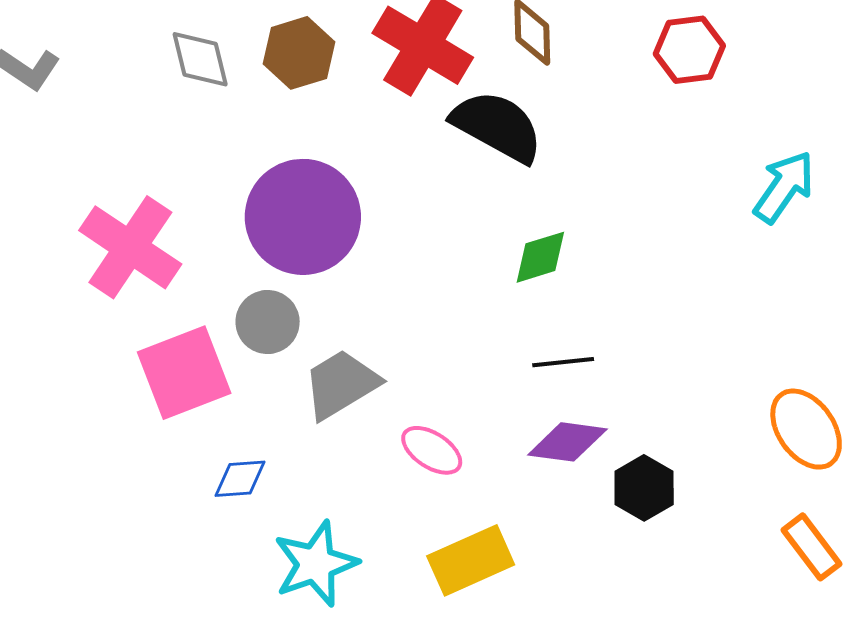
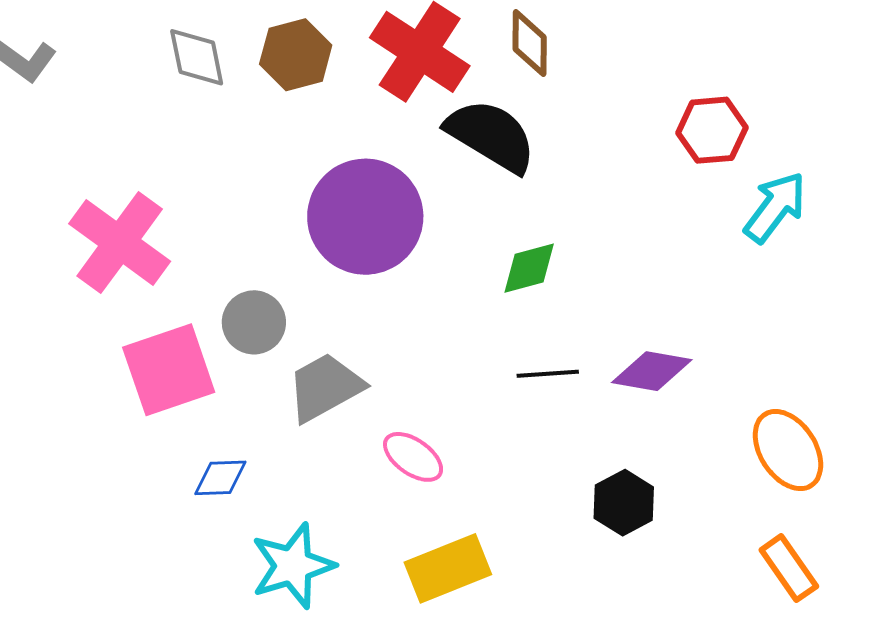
red hexagon: (689, 50) -> (712, 130), moved
purple circle: (303, 217) -> (365, 217), moved
purple diamond: (567, 442) -> (652, 371), moved

